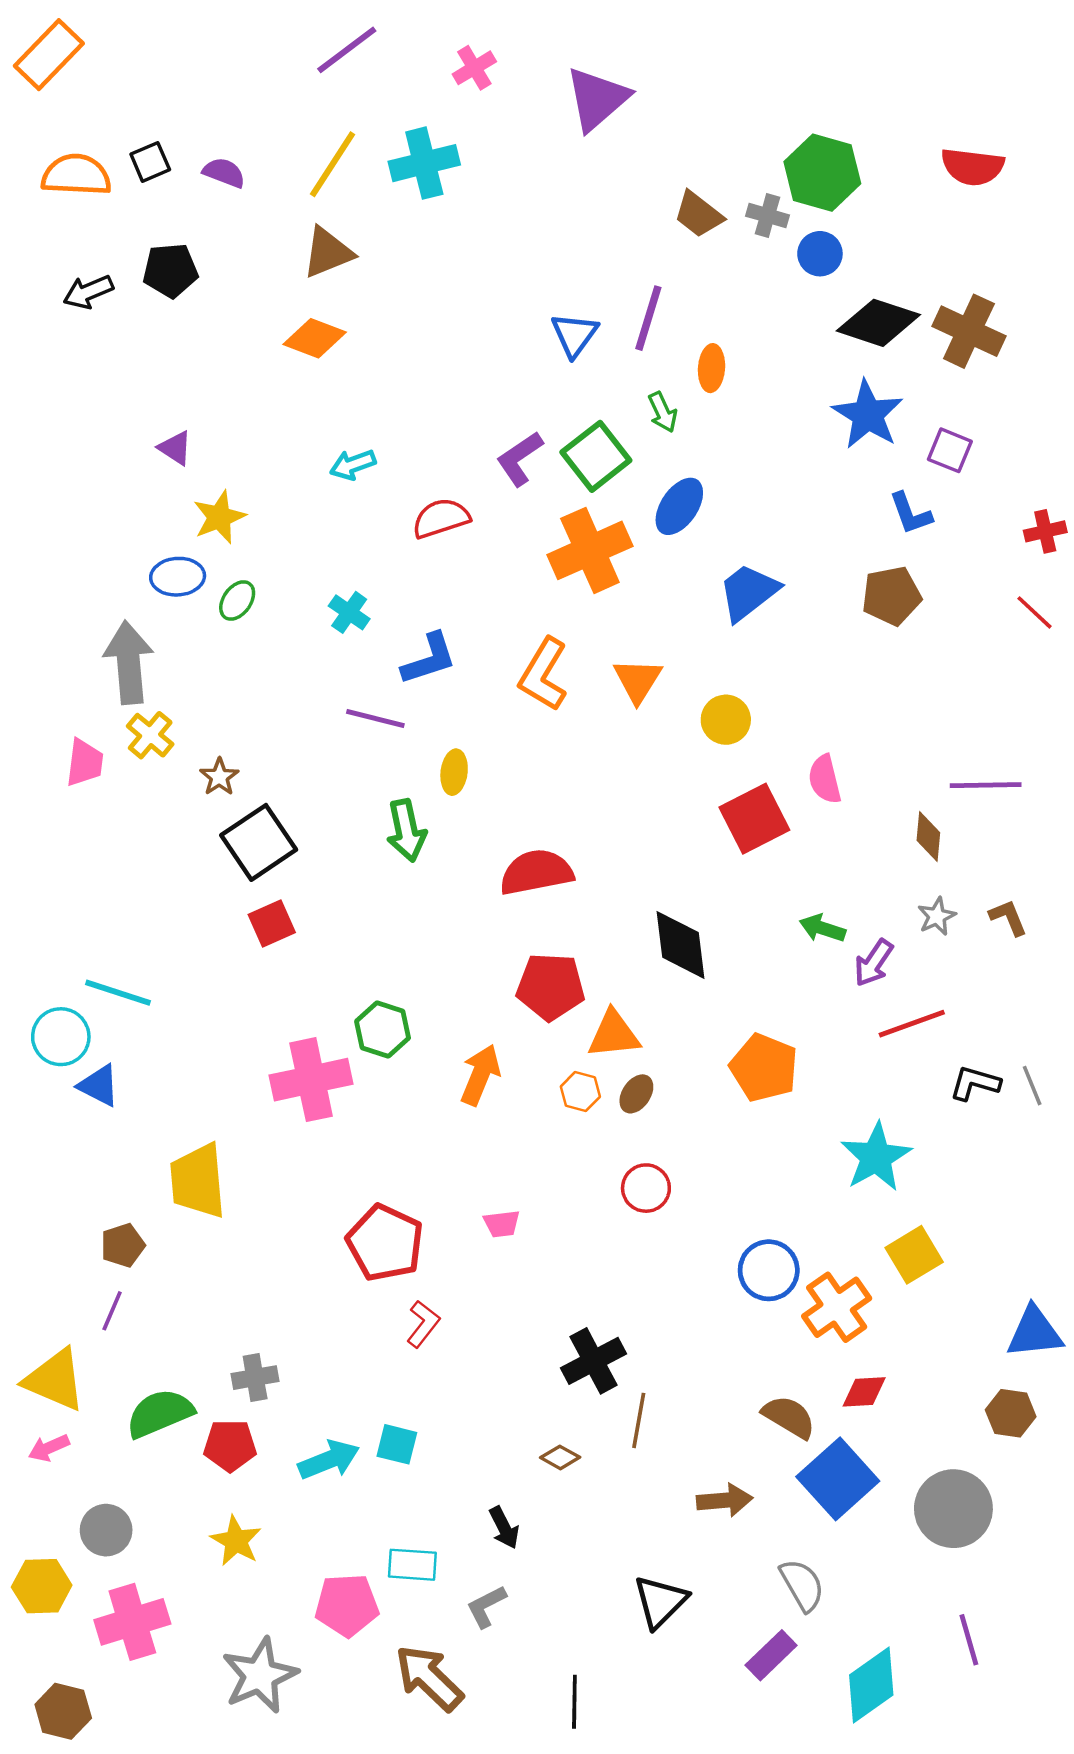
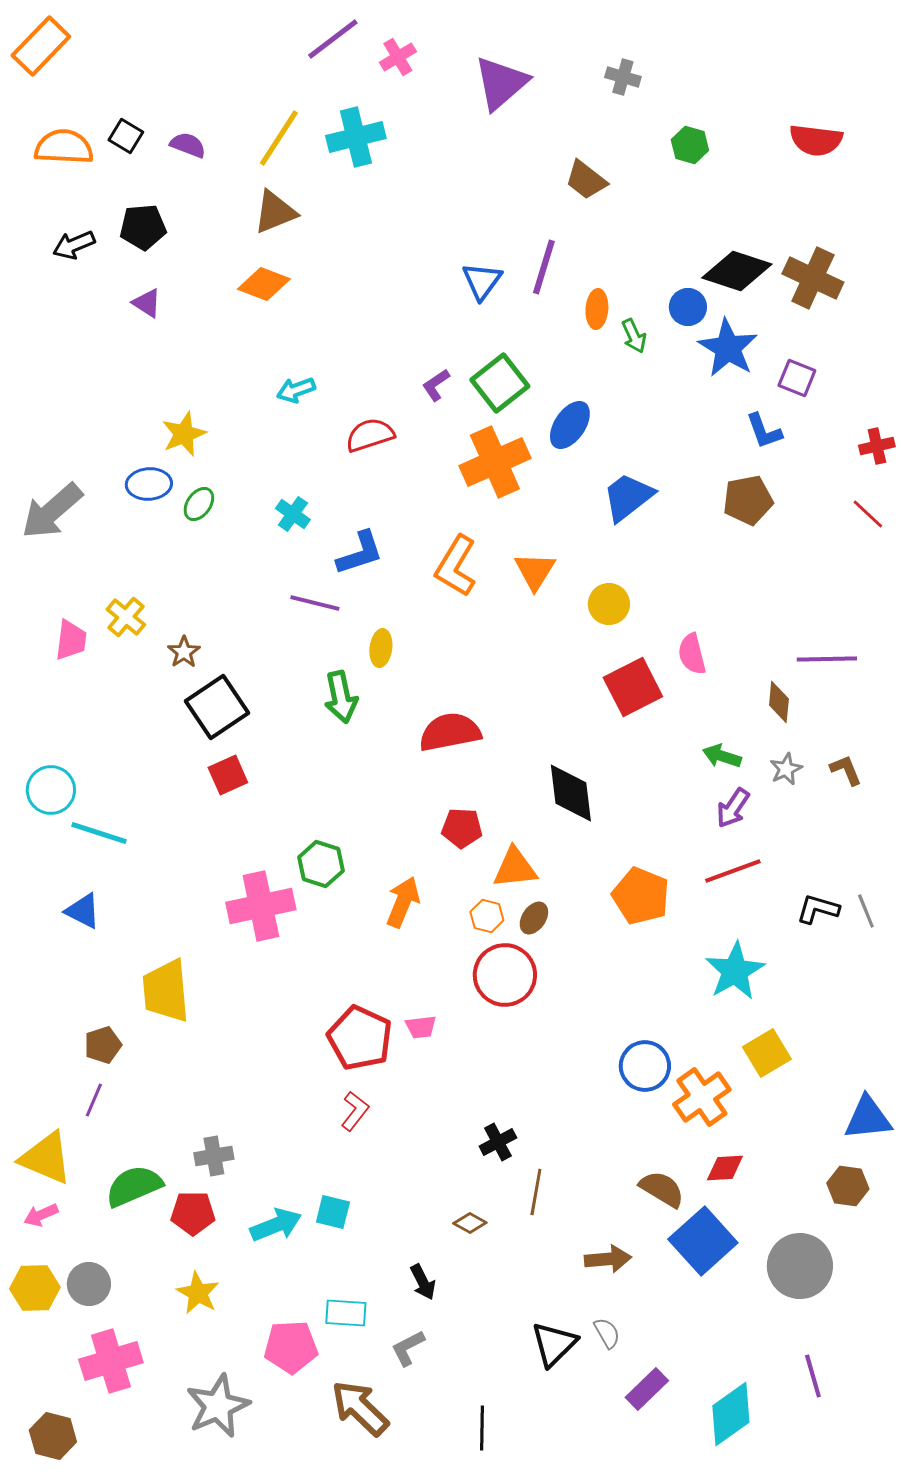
purple line: (347, 50) -> (333, 39), moved
black square: (150, 162) -> (126, 136), turned -36
green hexagon: (822, 173) -> (690, 145), size x0.6
gray cross: (768, 216) -> (623, 77), moved
blue circle: (820, 254) -> (688, 307), moved
green arrow: (663, 412) -> (634, 336), moved
purple triangle: (175, 448) -> (147, 303), moved
purple L-shape: (520, 459) -> (436, 385), size x0.7
gray arrow: (129, 662) -> (52, 511), moved, turned -126
green arrow: (822, 928) -> (722, 756), moved
red pentagon: (551, 987) -> (462, 828), size x0.7
red line: (912, 1024) -> (733, 871), moved
cyan circle: (61, 1037) -> (51, 790), moved
red circle: (646, 1188) -> (505, 975), moved, size x1.5
red pentagon: (385, 1243) -> (360, 1038), moved
black cross: (594, 1361) -> (498, 1142), size x0.7
gray semicircle: (802, 1585) -> (607, 1333), moved, size x0.7
yellow hexagon: (42, 1586) -> (35, 1288), moved

